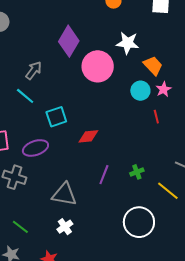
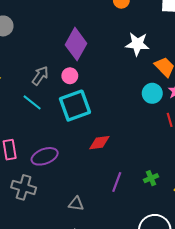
pink circle: (98, 66) -> (70, 76), moved, size x0.5
cyan square: (56, 117) -> (75, 106), moved, size x1.4
gray triangle: (64, 194) -> (76, 204), size x0.6

